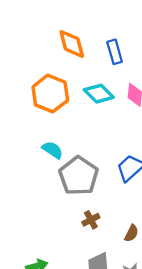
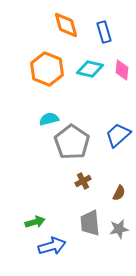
cyan diamond: (99, 94) -> (90, 69), turned -32
cyan semicircle: (53, 150) -> (49, 119), turned -48

